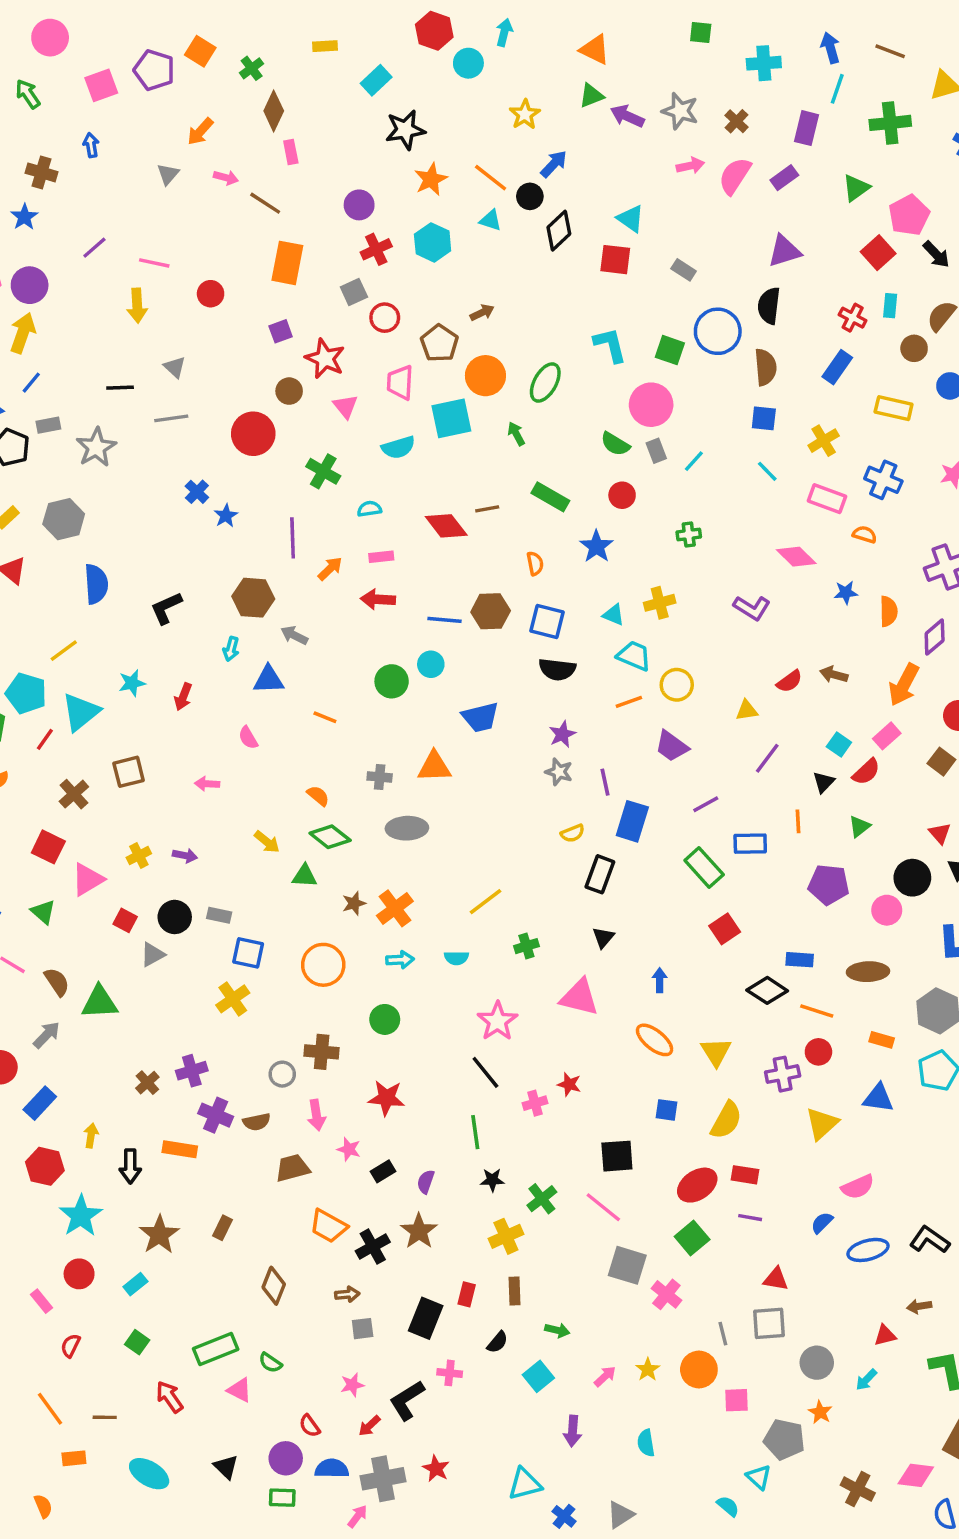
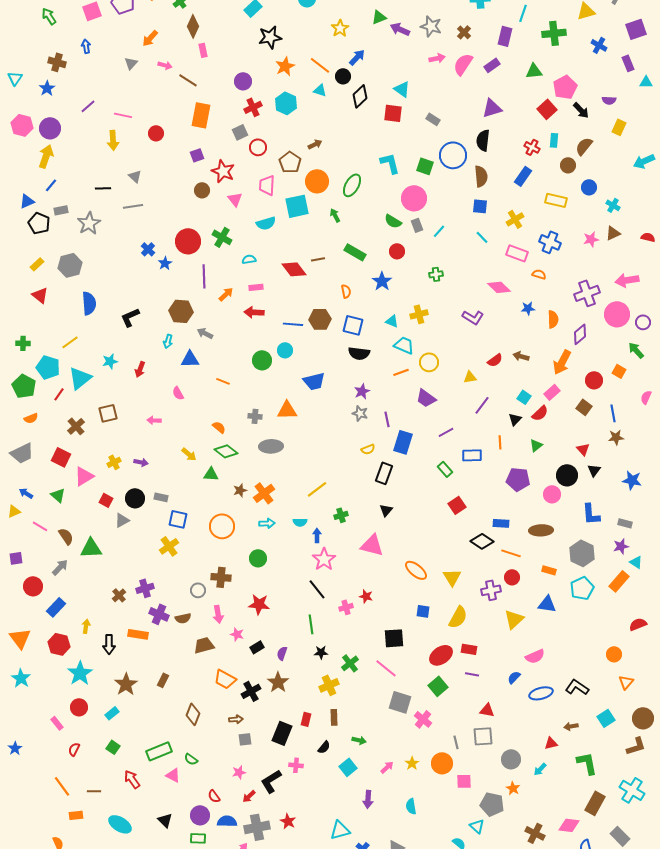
green triangle: (856, 188) -> (534, 71), turned 30
red circle: (253, 434) -> (188, 241), moved
green rectangle: (704, 867) -> (445, 469), size x0.7
blue arrow: (660, 980) -> (317, 535), moved

